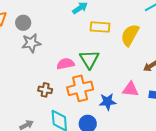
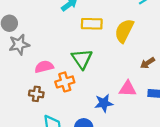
pink semicircle: (66, 64) -> (44, 67), moved
orange cross: (80, 88) -> (65, 82), moved, size x0.7

